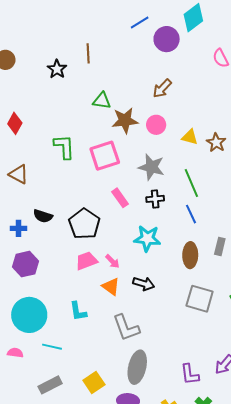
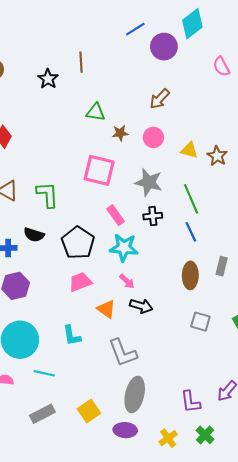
brown star: (125, 120) -> (120, 133), size x0.6
green L-shape: (64, 147) -> (47, 195), moved
pink square: (105, 156) -> (99, 170), turned 32
cyan star: (147, 238) -> (124, 248), moved
pink arrow: (112, 261) -> (127, 281), moved
gray square: (200, 299) -> (200, 322), size x0.7

